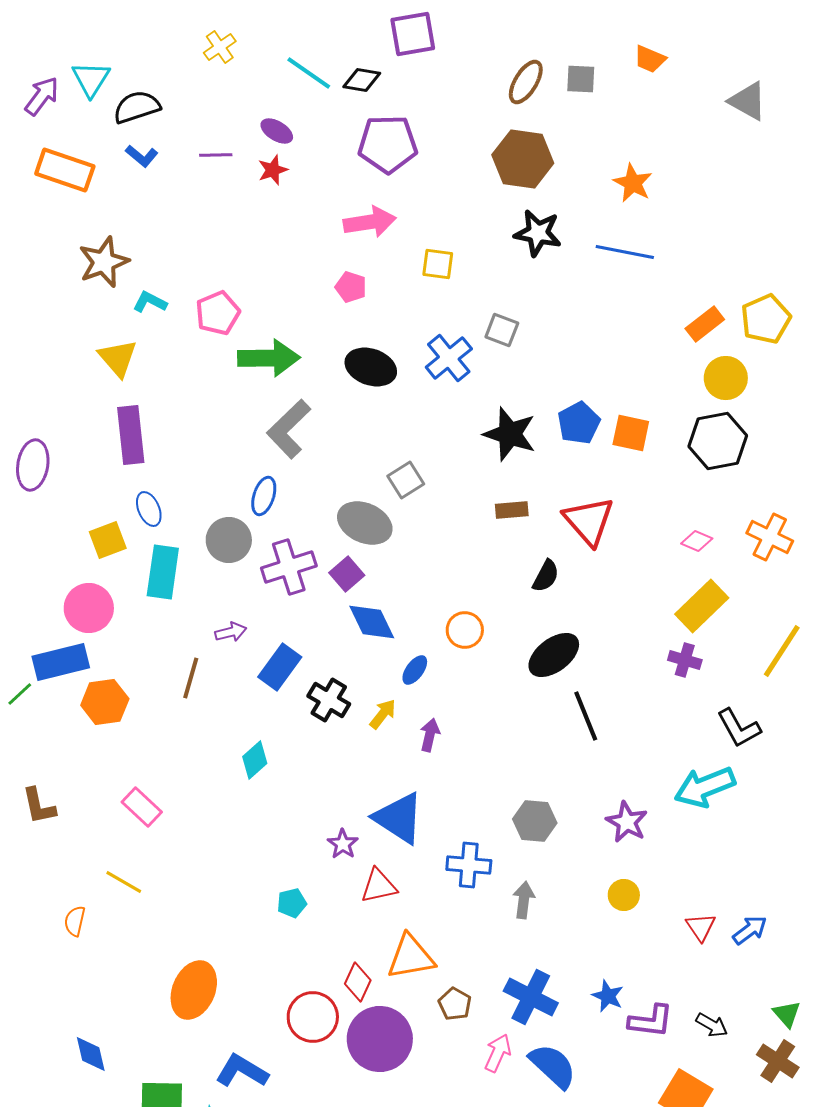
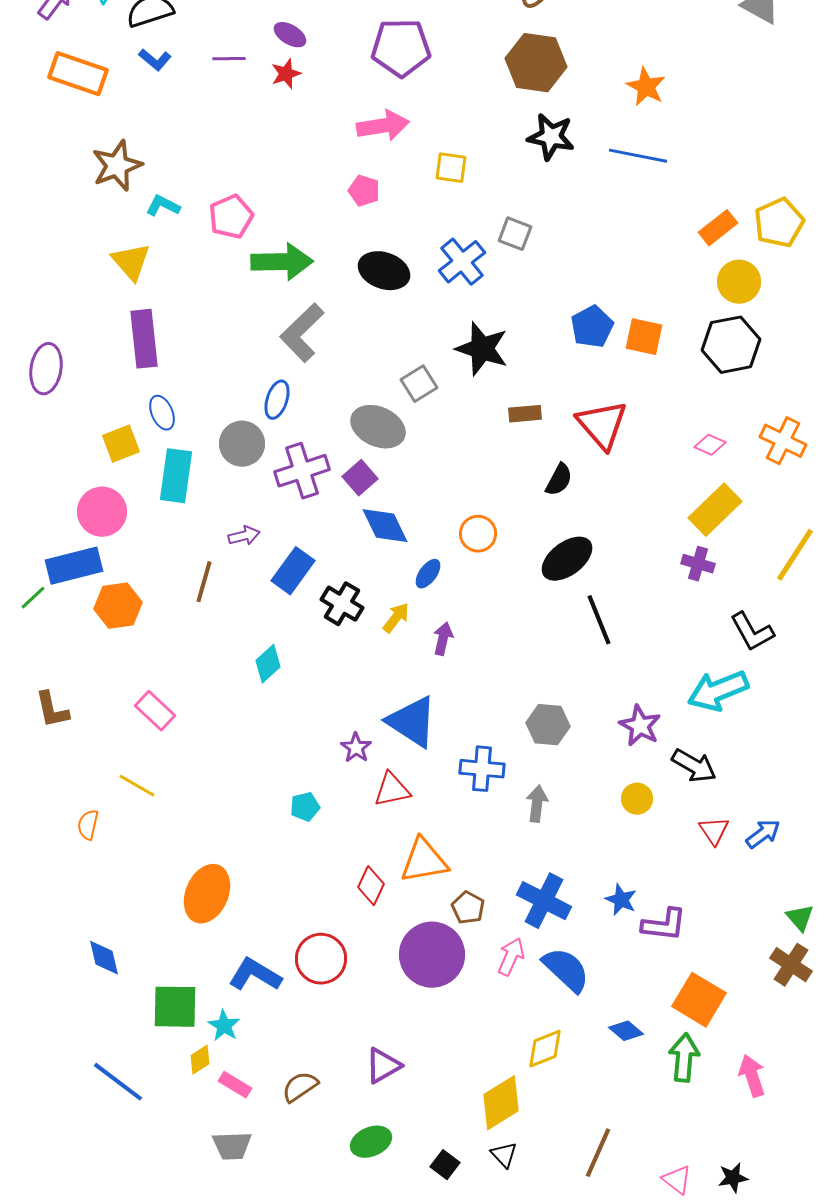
black star: (510, 434) -> (482, 349), moved
red circle: (313, 1017) -> (321, 959), moved
black arrow: (712, 1025) -> (694, 766), moved, size x1.4
purple circle: (380, 1039) -> (432, 955), moved

